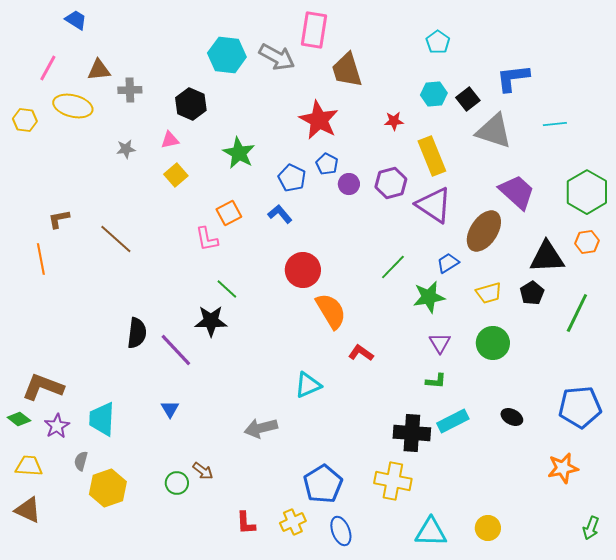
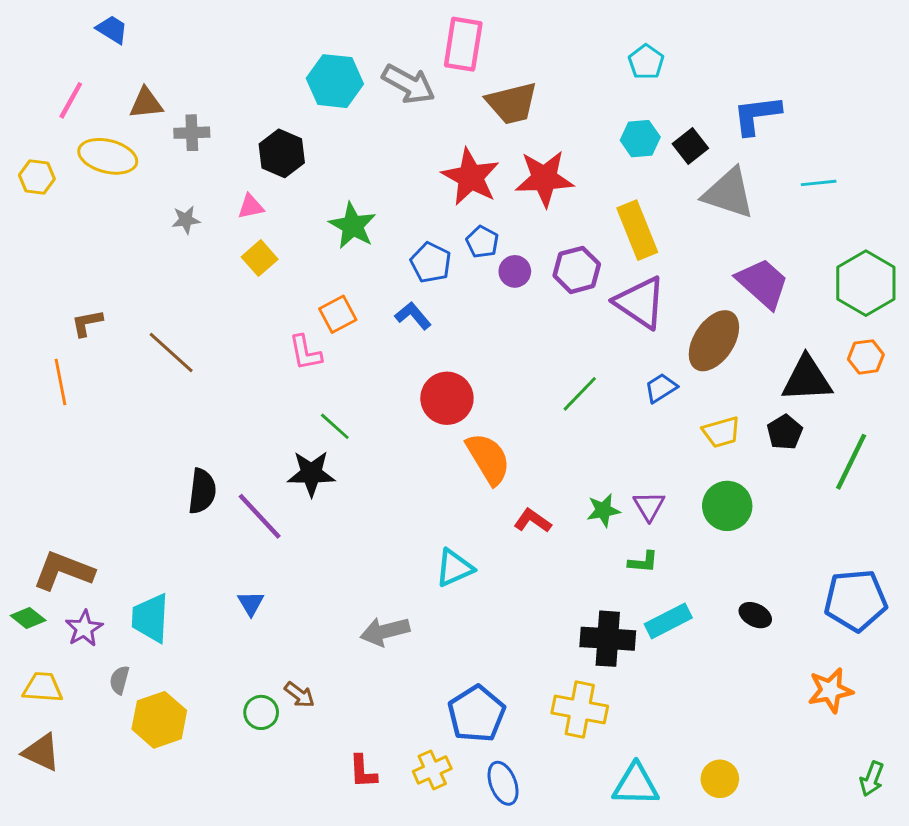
brown trapezoid: (347, 70) -> (512, 103), turned -87
red star: (394, 121) -> (544, 178), moved, size x2.0
green star: (429, 297) -> (603, 510), moved, size x0.7

